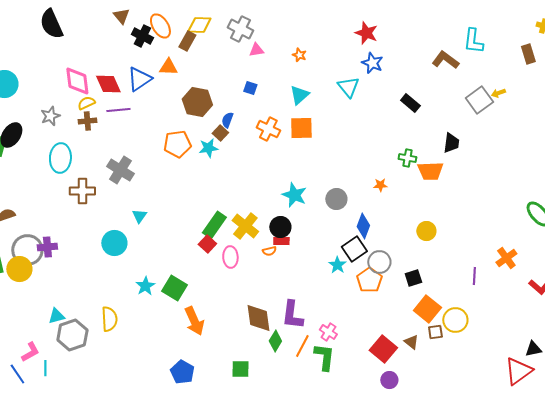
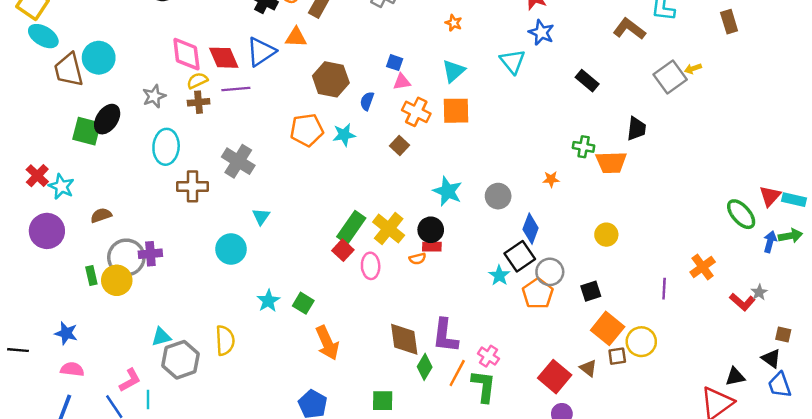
pink triangle: (256, 50) -> (402, 82), moved
brown square: (220, 133) -> (399, 146), moved
green square: (174, 288) -> (303, 303), size x0.7

